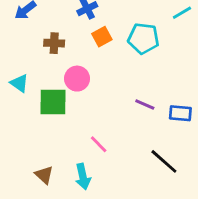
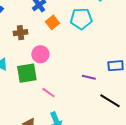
purple line: (145, 105) -> (89, 77), moved
pink line: (99, 144) -> (48, 93), moved

